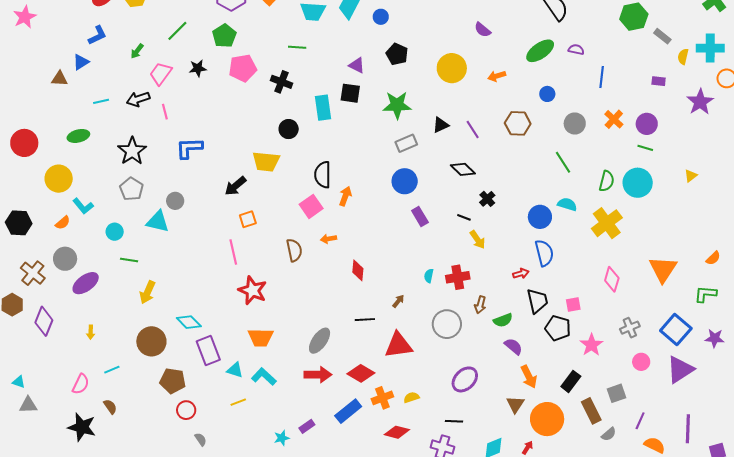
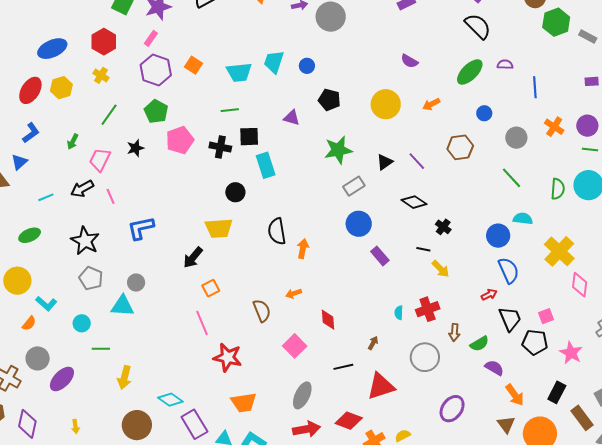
black square: (350, 93) -> (249, 137), moved
pink square: (311, 206) -> (295, 346), moved
yellow cross: (607, 223) -> (559, 251), moved

